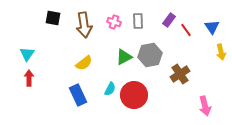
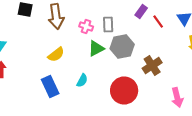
gray rectangle: (138, 21) -> (108, 24), moved
pink cross: (114, 22) -> (86, 26), moved
red circle: (134, 95) -> (124, 90), moved

